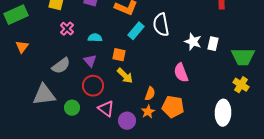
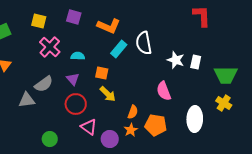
pink cross: (67, 29) -> (50, 47), size x1.5
gray triangle: (44, 95) -> (27, 100), moved, size x0.7
green circle: (72, 108) -> (50, 139), moved
white ellipse: (223, 113) -> (195, 119), moved

